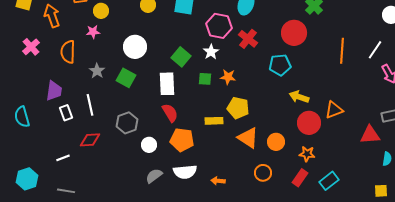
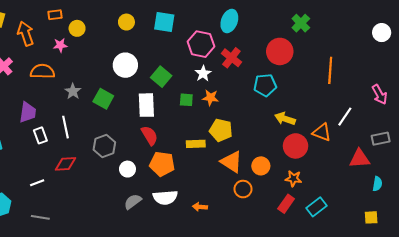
pink star: (93, 32) -> (60, 45), moved
white circle: (135, 47) -> (125, 65), moved
white line: (375, 50) -> (345, 117), moved
orange semicircle: (68, 52) -> (42, 71), turned 90
white star: (211, 52) -> (203, 74), moved
orange triangle: (334, 110) -> (322, 132), turned 42
orange circle: (263, 173) -> (243, 189), moved

